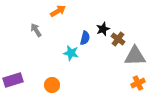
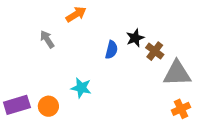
cyan star: (71, 53) -> (81, 88), moved
orange circle: (52, 85) -> (48, 106), moved

